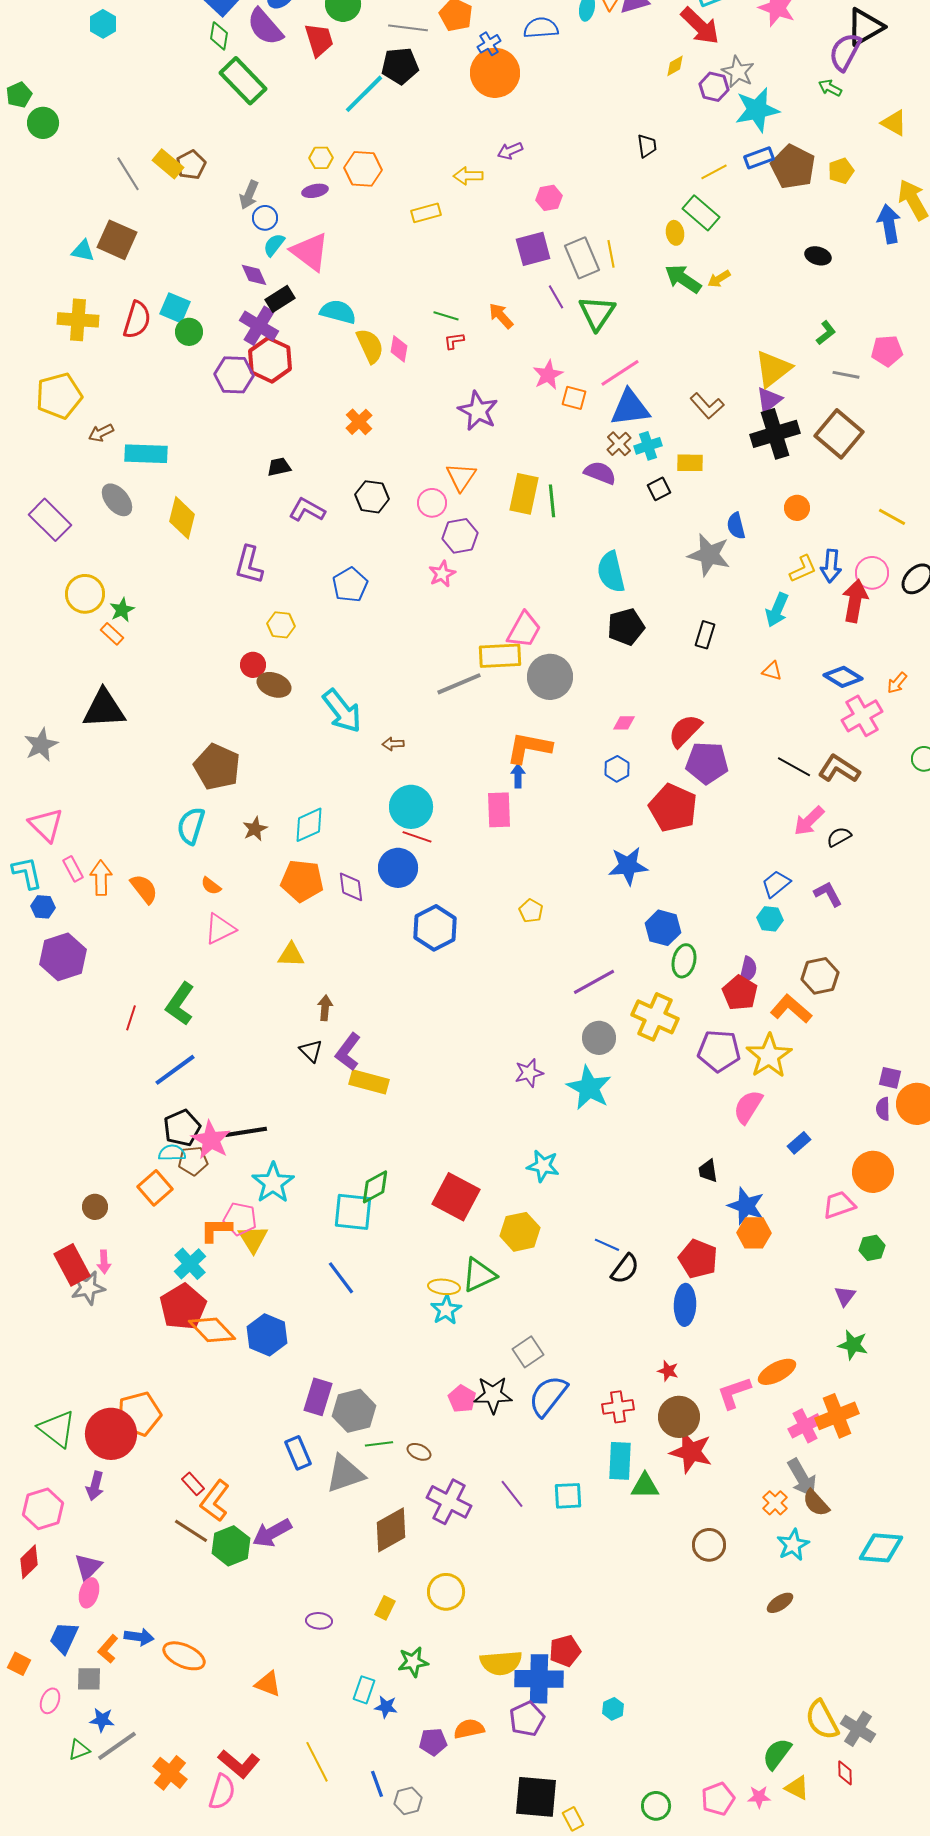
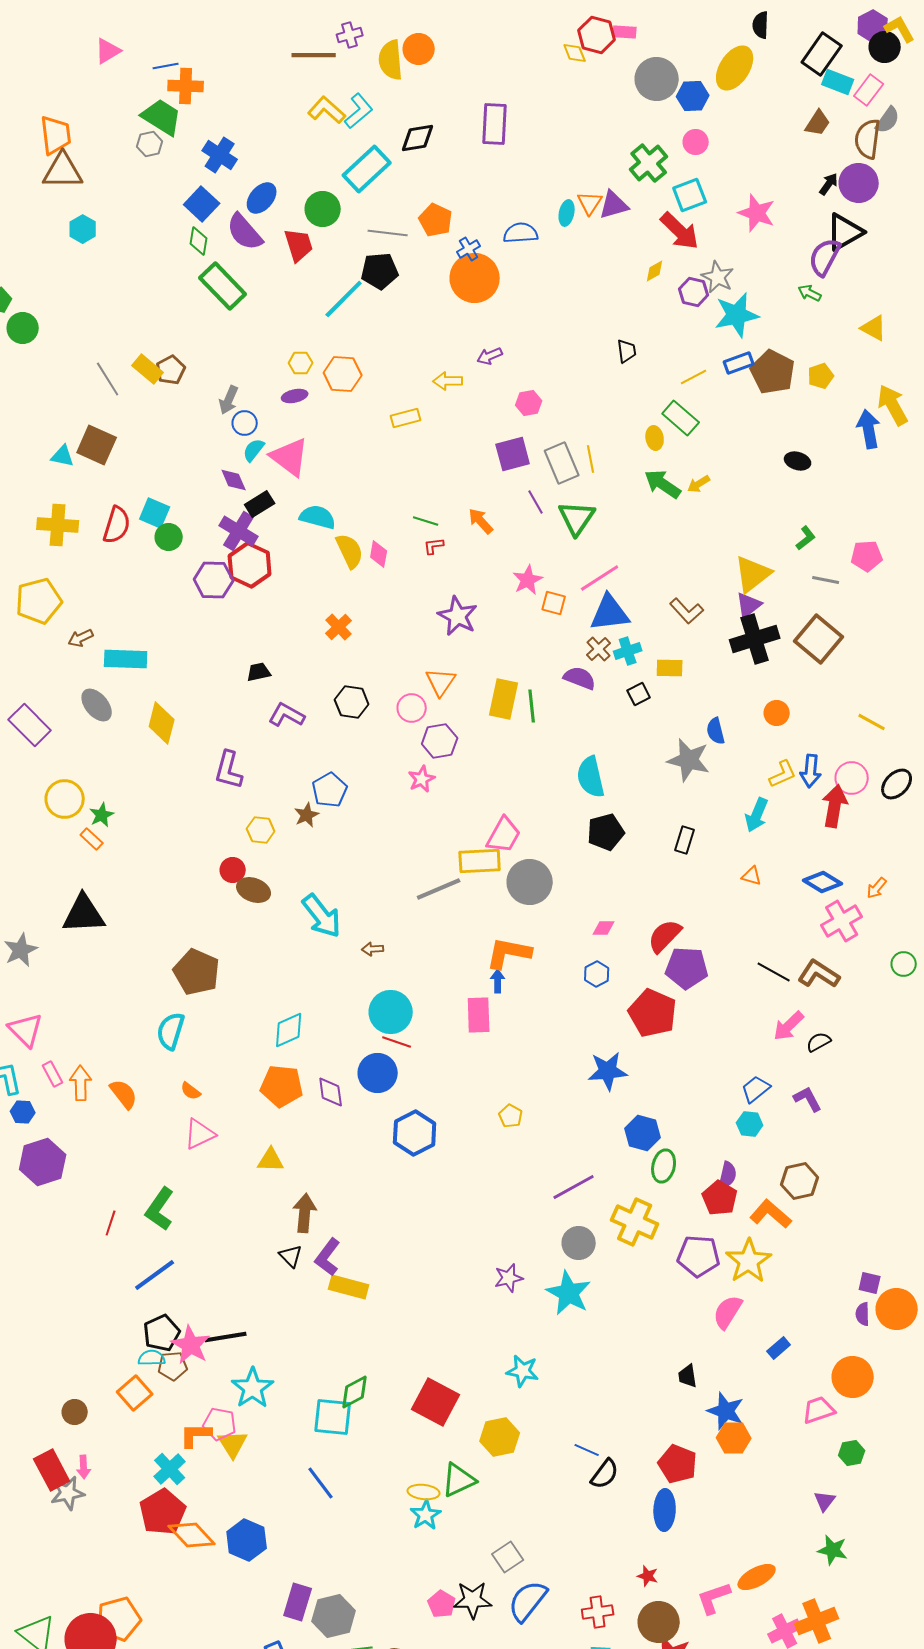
brown star: (255, 829) -> (307, 815), moved
brown arrow: (325, 1008) -> (305, 1213), size x1.5

